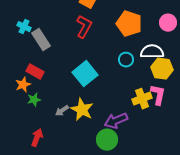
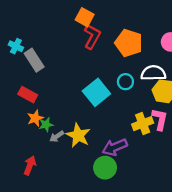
red L-shape: (84, 27) -> (92, 37), moved
cyan square: (85, 74) -> (96, 92), moved
orange star: (23, 85) -> (35, 118), moved
green star: (34, 100) -> (46, 125), moved

